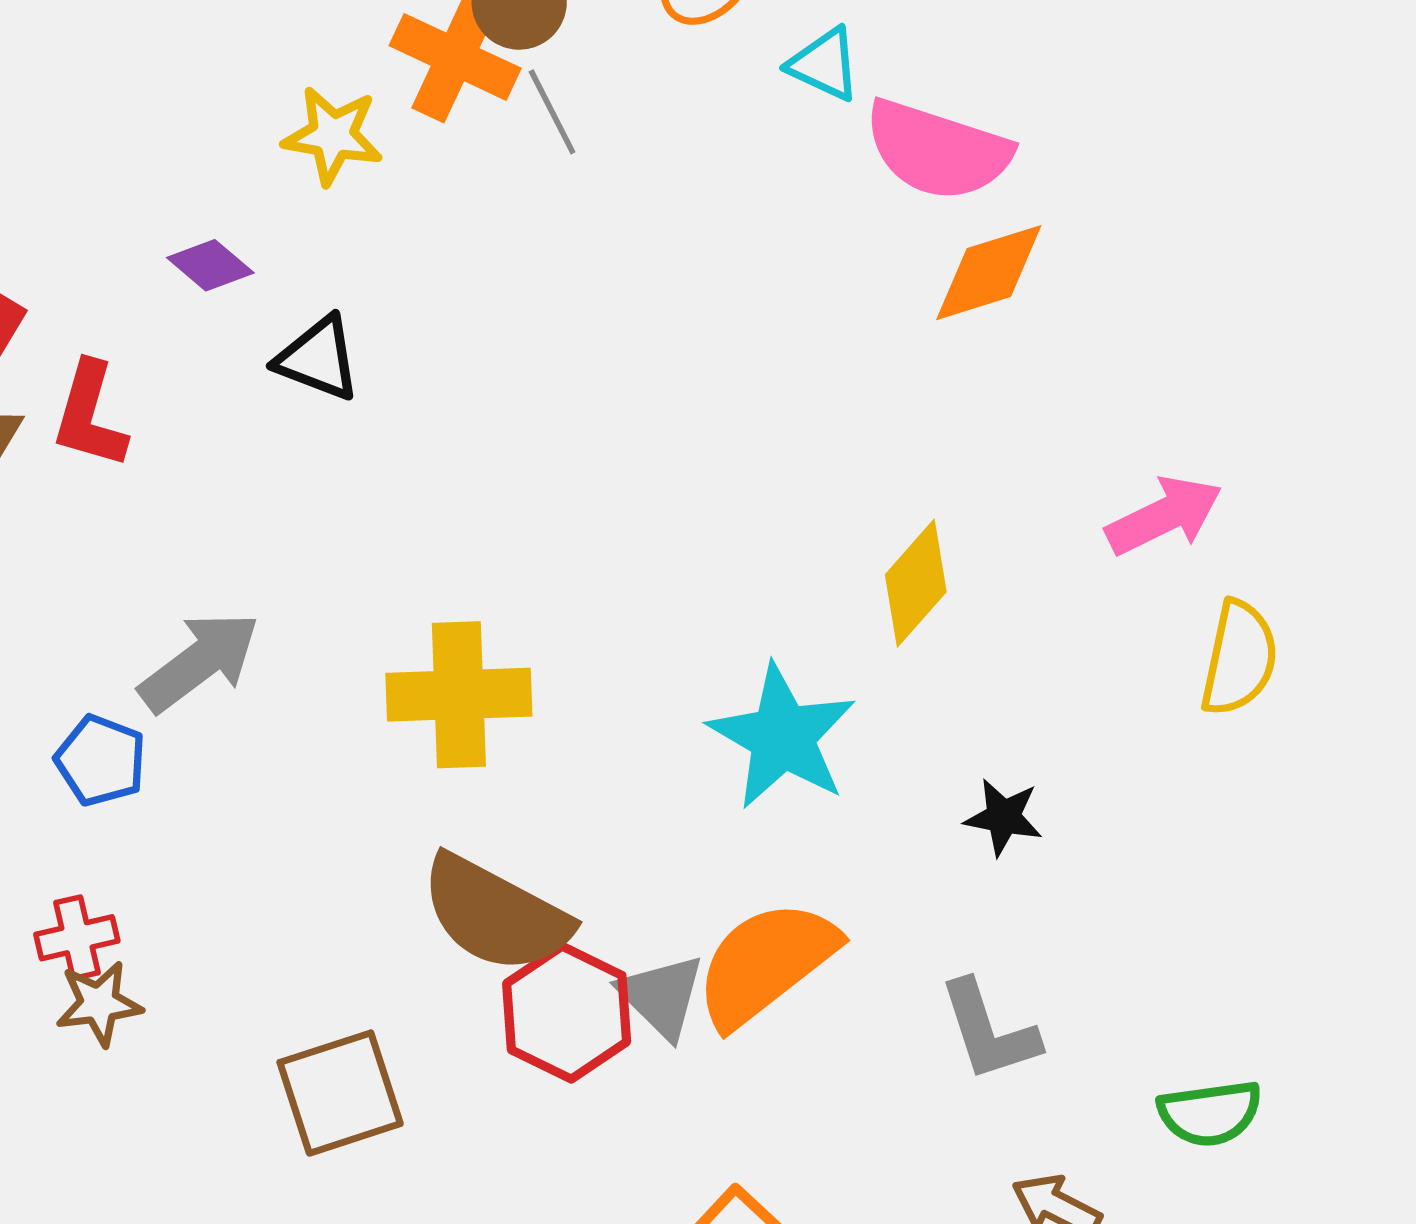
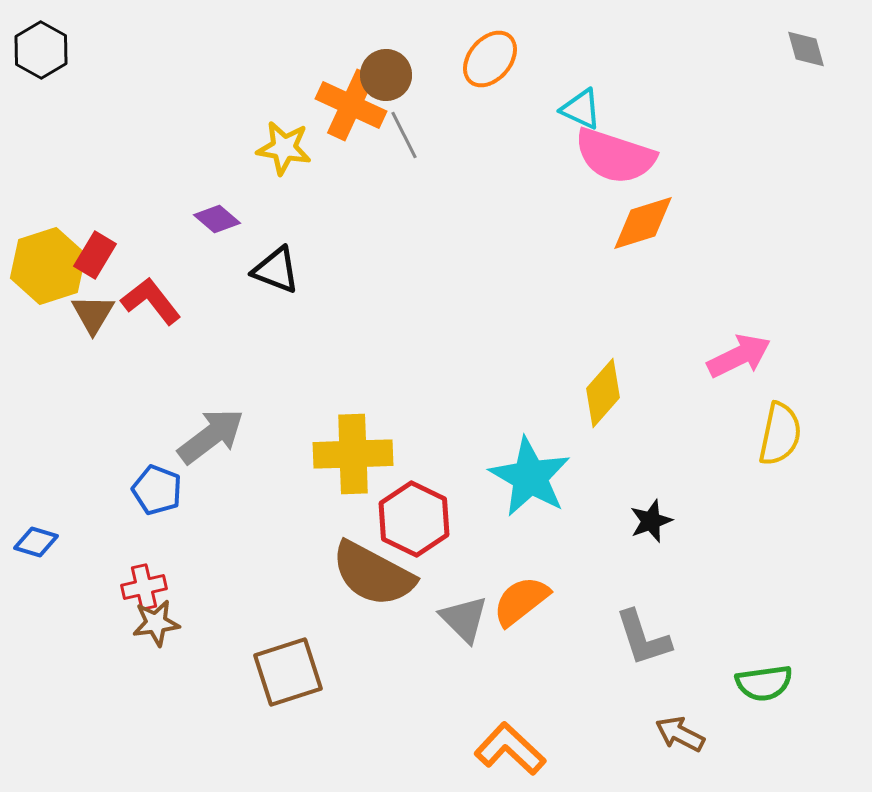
cyan triangle: (824, 64) -> (581, 109), moved
red L-shape: (90, 415) -> (151, 301), turned 126
black star: (1003, 817) -> (651, 521), turned -30
orange semicircle: (766, 963) -> (521, 601), size x0.7
red hexagon: (567, 1013) -> (414, 519), moved

